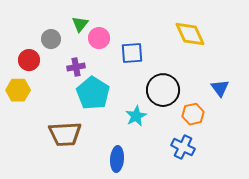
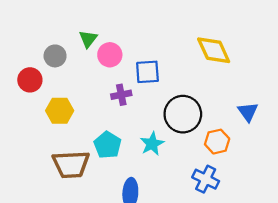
purple cross: (76, 67) -> (121, 95), moved
yellow hexagon: (18, 90) -> (60, 111), moved
cyan pentagon: (93, 93) -> (108, 145), moved, size x0.7

